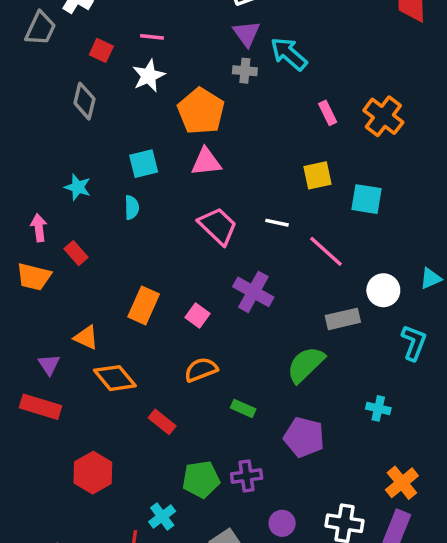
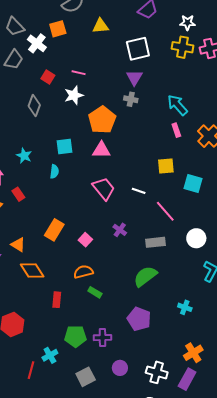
cyan arrow: (289, 54) -> (177, 105), moved
purple cross: (253, 292) -> (120, 230), size x0.6
gray rectangle: (343, 319) -> (155, 242), moved
green rectangle: (243, 408) -> (95, 292), moved
red rectangle: (162, 422) -> (57, 300), turned 49

